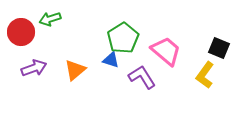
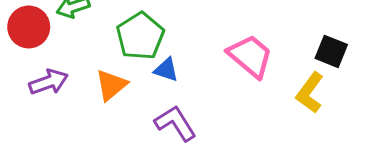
green pentagon: (123, 38) -> (140, 36), moved
purple L-shape: (142, 77) -> (175, 123), moved

